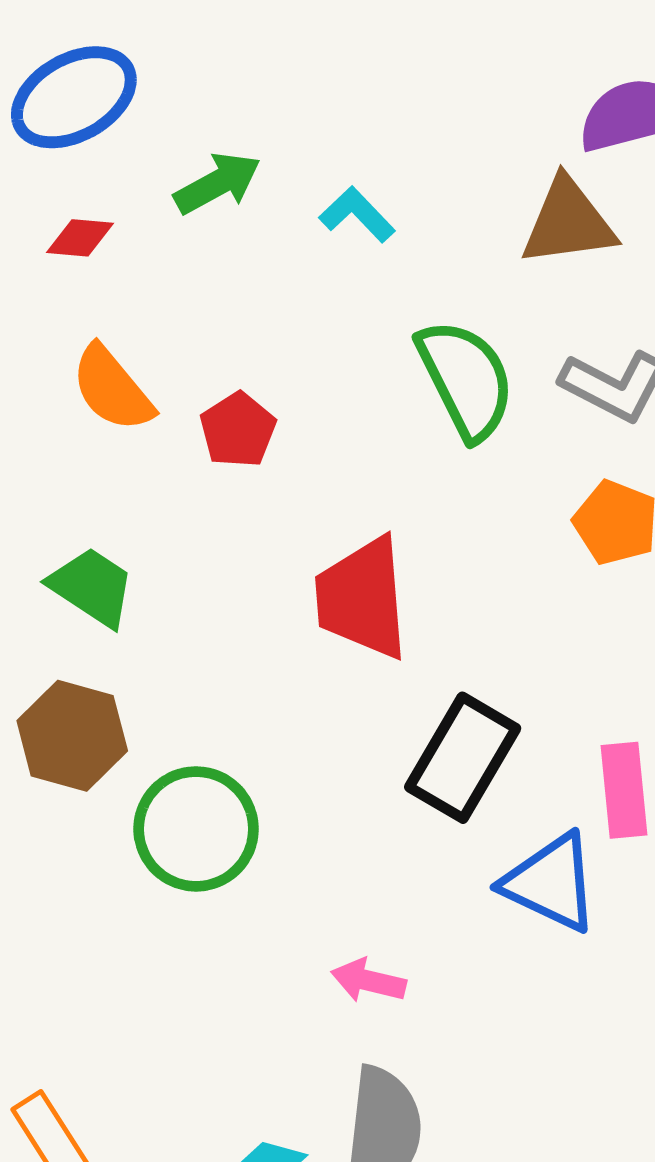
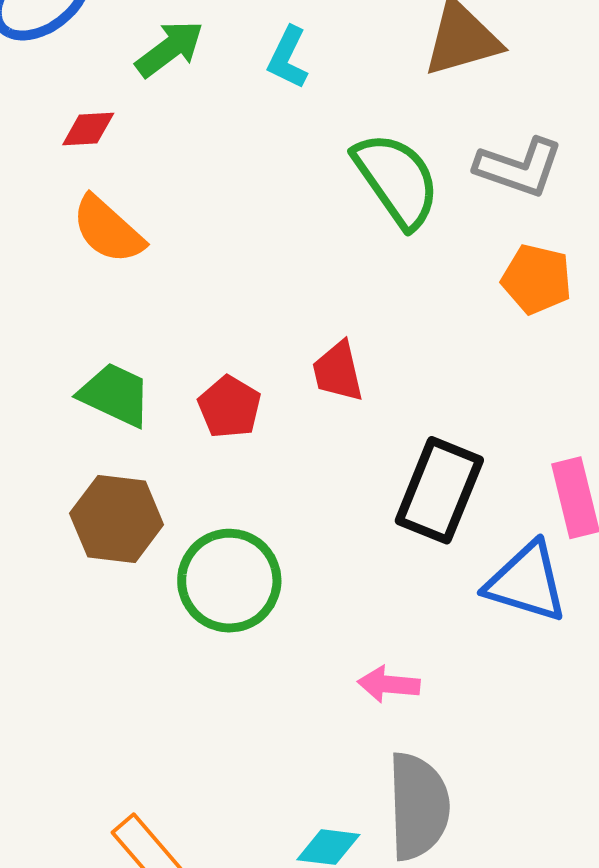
cyan L-shape: (357, 214) -> (288, 58), turned -102
red diamond: (80, 238) -> (88, 129), moved
red pentagon: (238, 430) -> (229, 407), moved
red trapezoid: (362, 598) -> (338, 372), size x0.6

